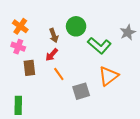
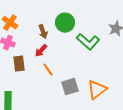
orange triangle: (108, 76) -> (97, 90), moved

